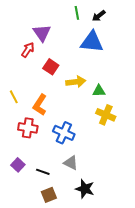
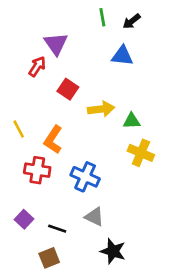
blue triangle: (92, 42) -> (122, 56), size x0.7
brown square: (49, 195) -> (49, 258), moved

